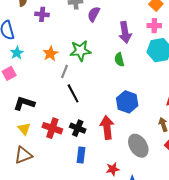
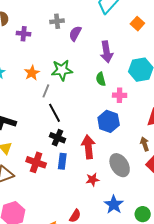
pink cross: (154, 26) -> (120, 95), moved
red cross: (52, 128) -> (36, 162), moved
black cross: (78, 128) -> (57, 138), moved
blue rectangle: (81, 155) -> (62, 161), moved
red star: (113, 169) -> (93, 180), moved

